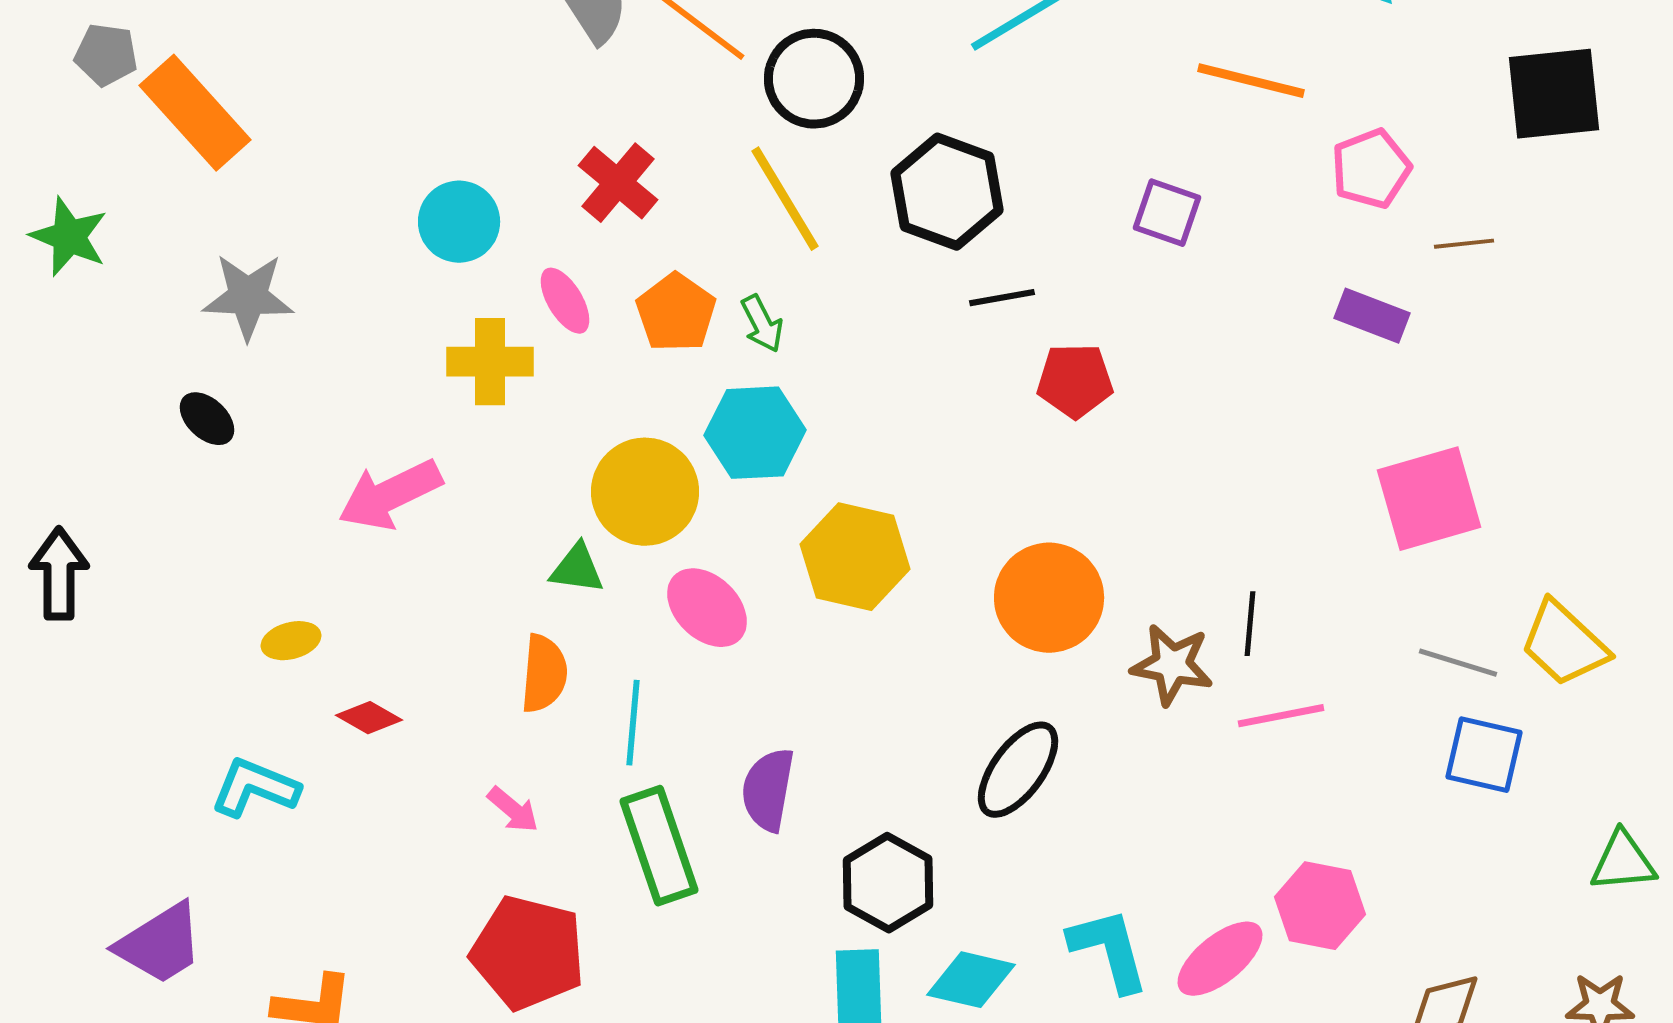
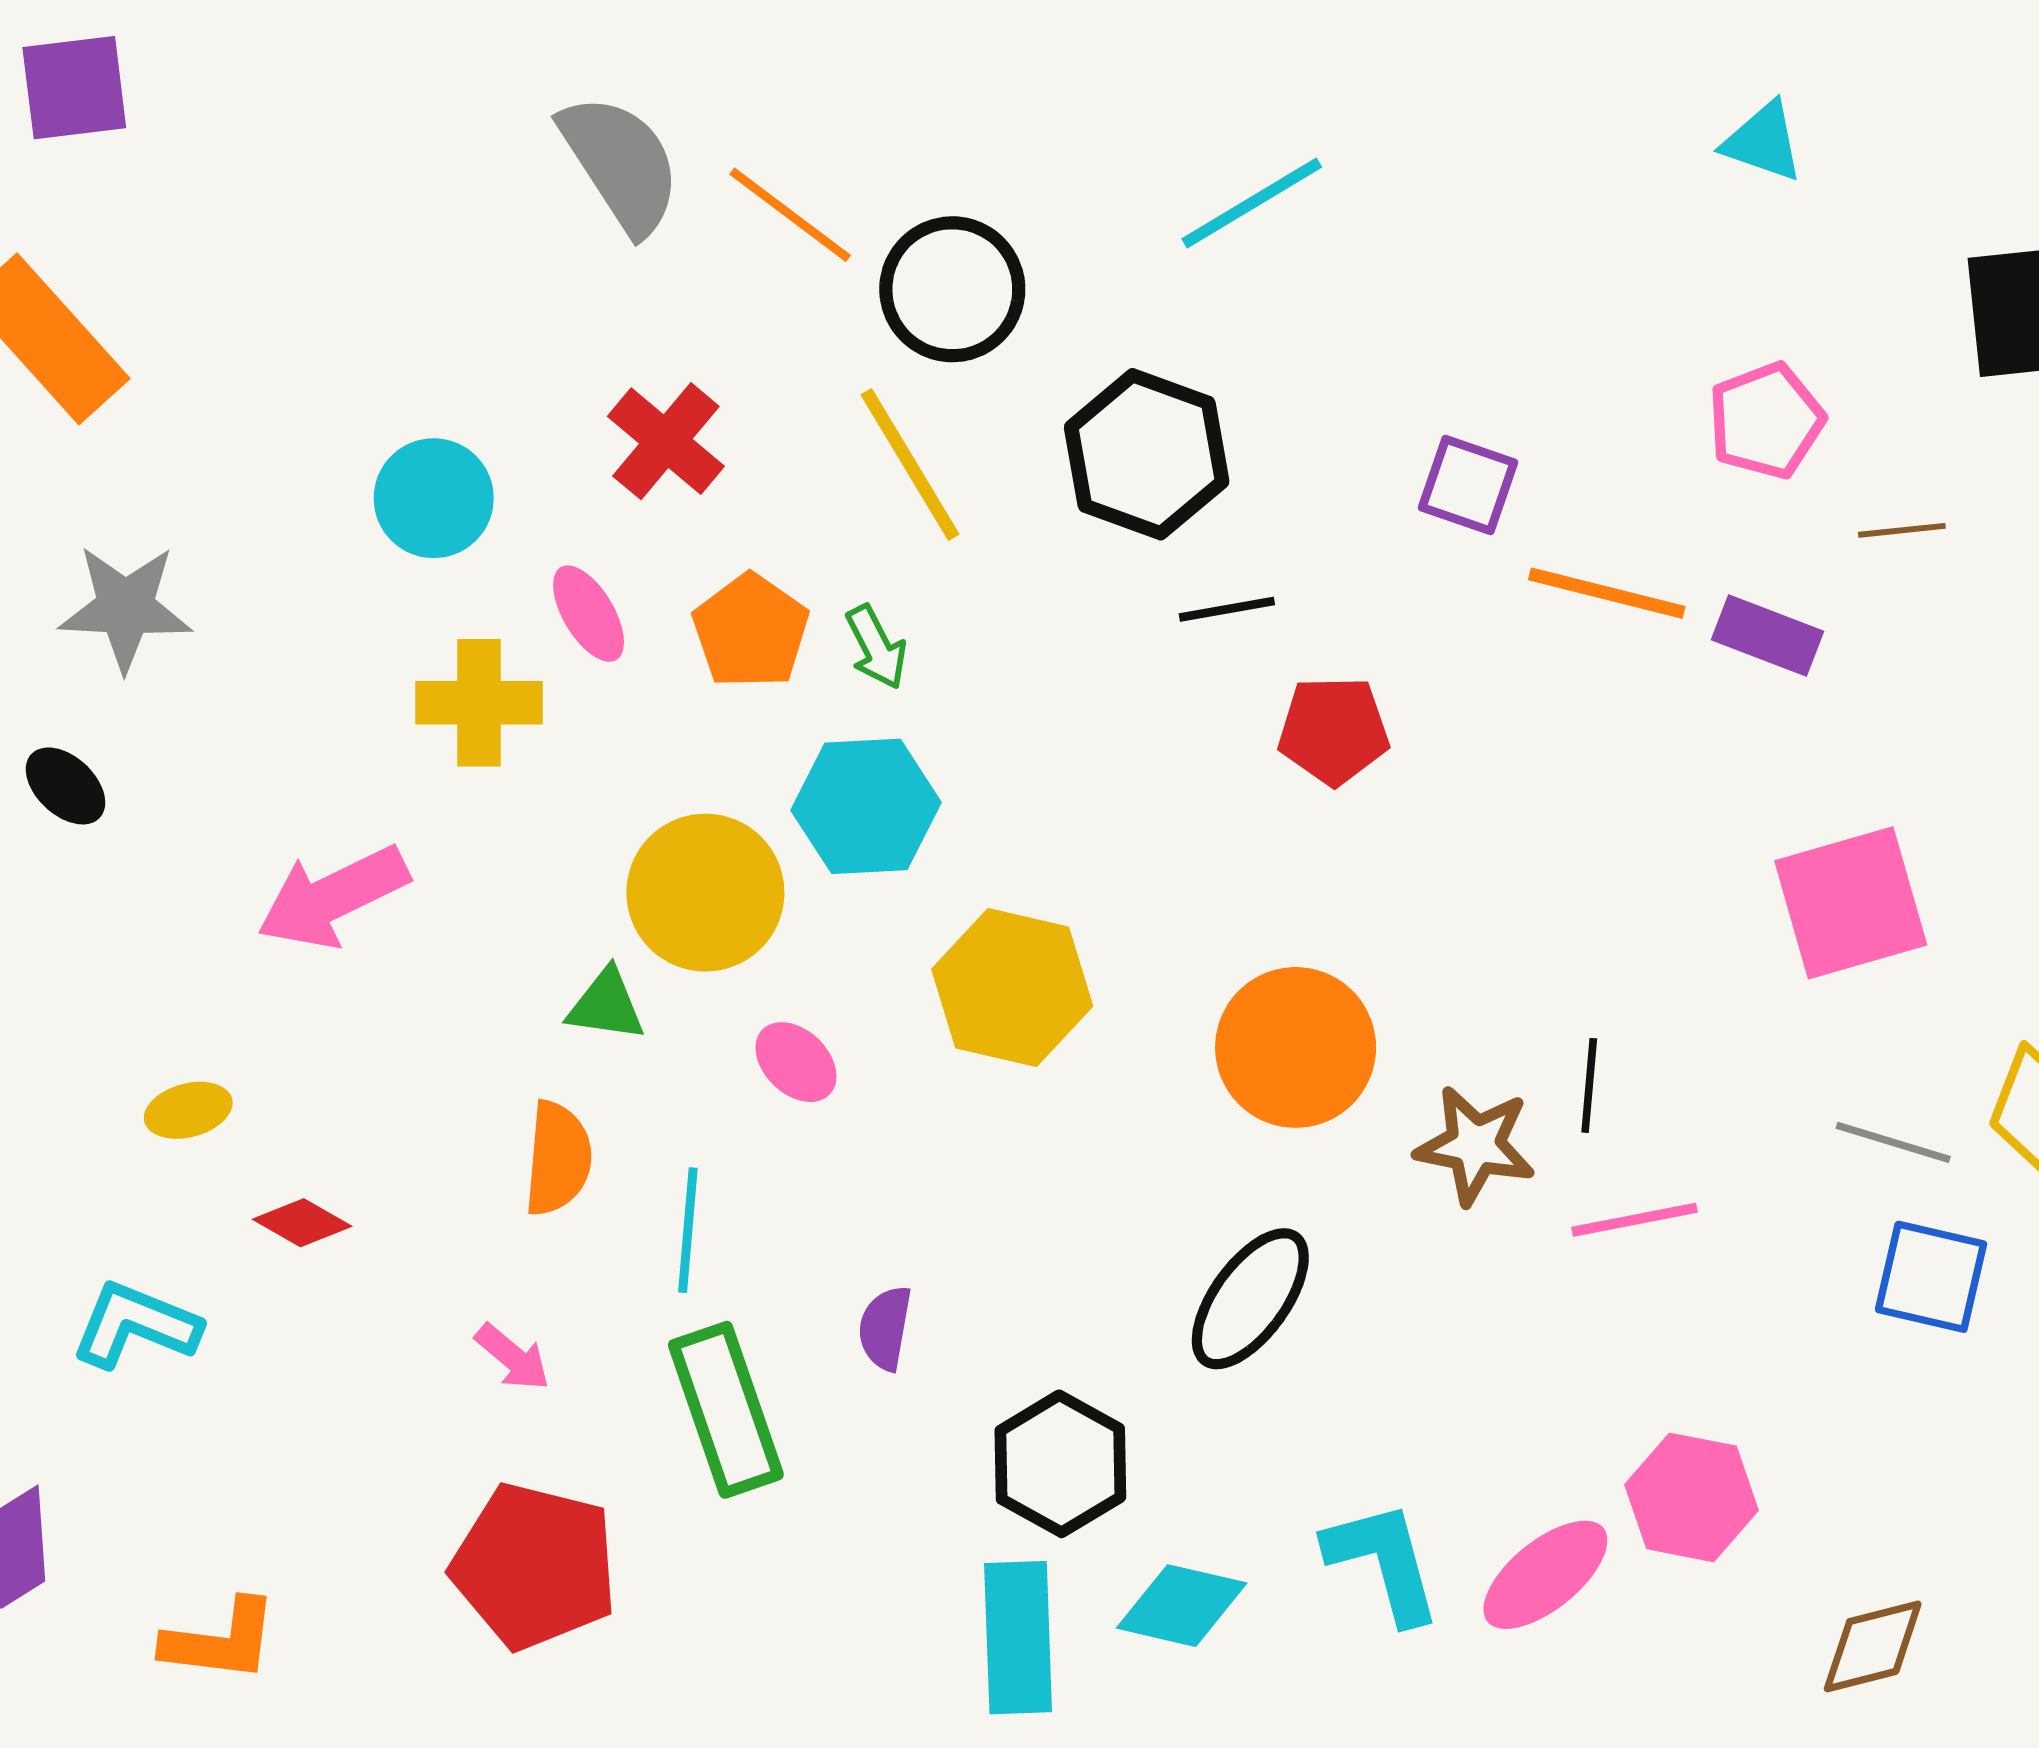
orange line: (1251, 81) -> (1607, 593), moved
pink ellipse: (707, 608) -> (796, 1062), size x0.7
purple semicircle: (768, 790) -> (885, 1328), size x0.7

